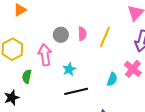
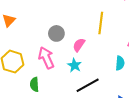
pink semicircle: (82, 34) -> (79, 45), moved, turned -128

